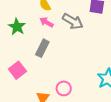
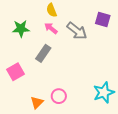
green star: (17, 27) -> (21, 29), turned 30

